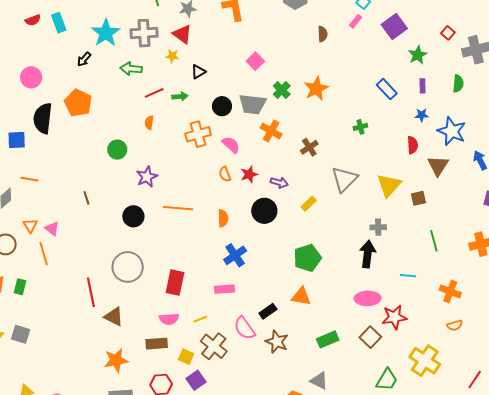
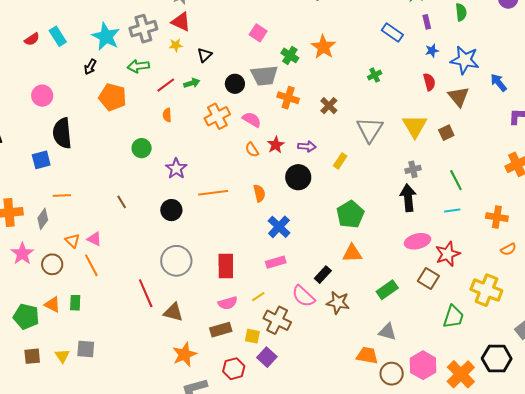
orange pentagon: (78, 103) -> (113, 97), moved
green line: (434, 241) -> (456, 180), moved

